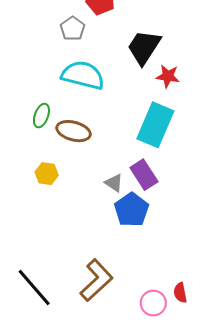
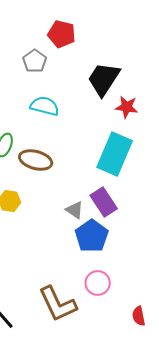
cyan semicircle: (83, 75) -> (45, 106), size x0.7
brown L-shape: (96, 280) -> (58, 304), turned 108
pink circle: (153, 303) -> (98, 283), moved

